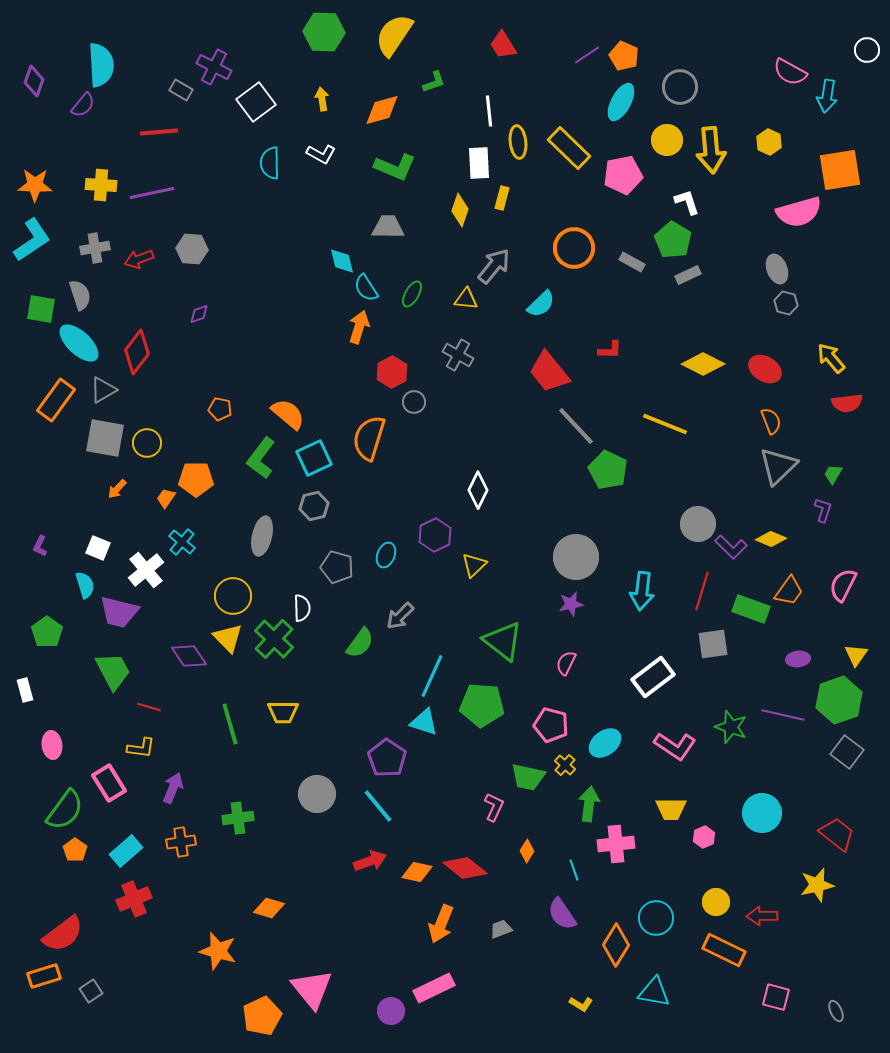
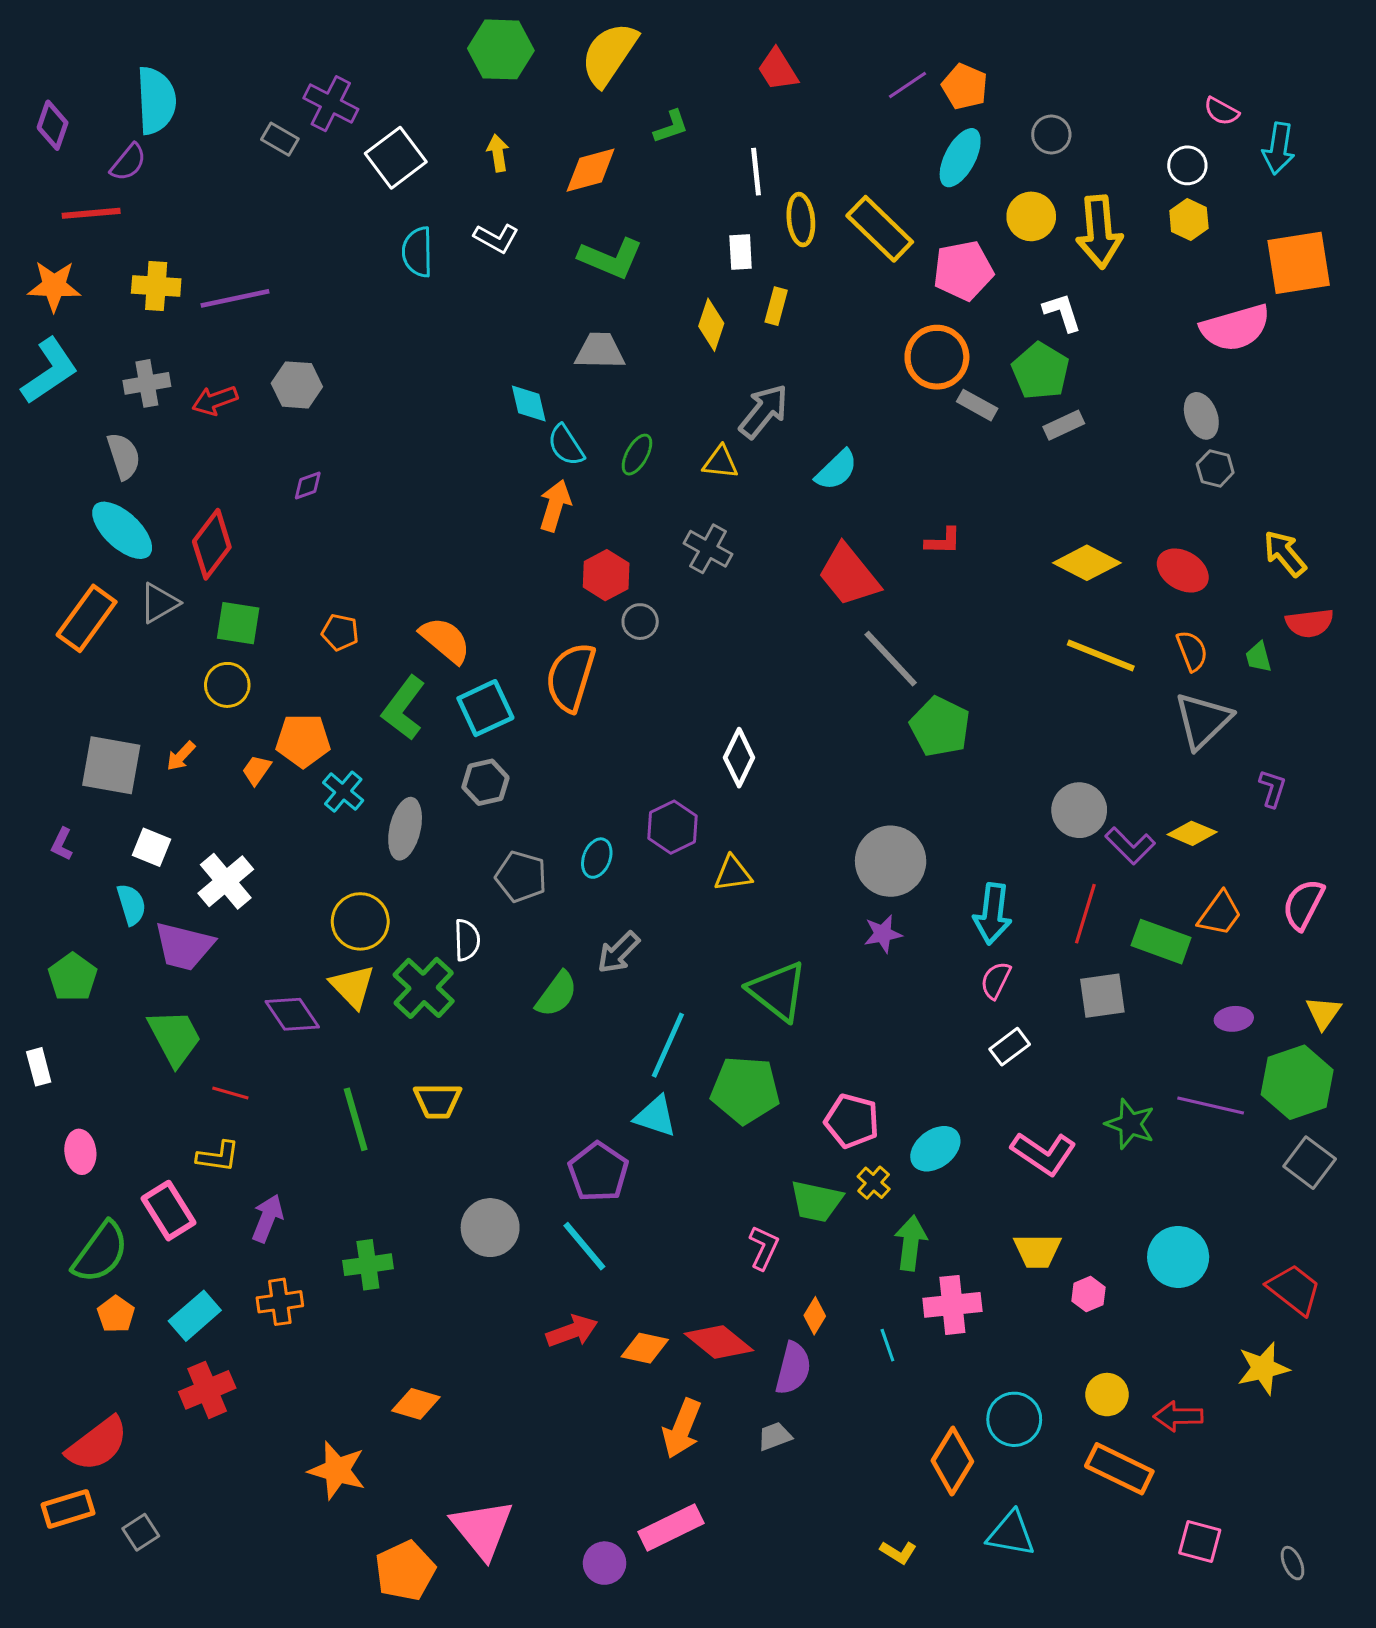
white circle: (867, 50) -> (1187, 165), moved
pink semicircle: (790, 72) -> (1221, 111), size x0.7
gray circle: (680, 87) -> (1051, 134), size x0.7
red line: (159, 132) -> (91, 213), moved
white rectangle: (479, 163) -> (741, 252), size x0.7
orange circle: (574, 248) -> (937, 357), moved
green square: (41, 309) -> (238, 623), moved
yellow line: (665, 424) -> (1101, 656), moved
gray square: (105, 438) -> (111, 765), moved
green trapezoid: (833, 474) -> (1259, 657), moved, turned -45
cyan cross: (182, 542) -> (343, 792), moved
yellow triangle: (474, 565) -> (733, 874), turned 36
pink semicircle: (566, 663) -> (996, 980), moved
white rectangle: (653, 677) -> (1010, 1047), size x0.6
purple semicircle: (562, 914) -> (793, 1368), moved, turned -132

